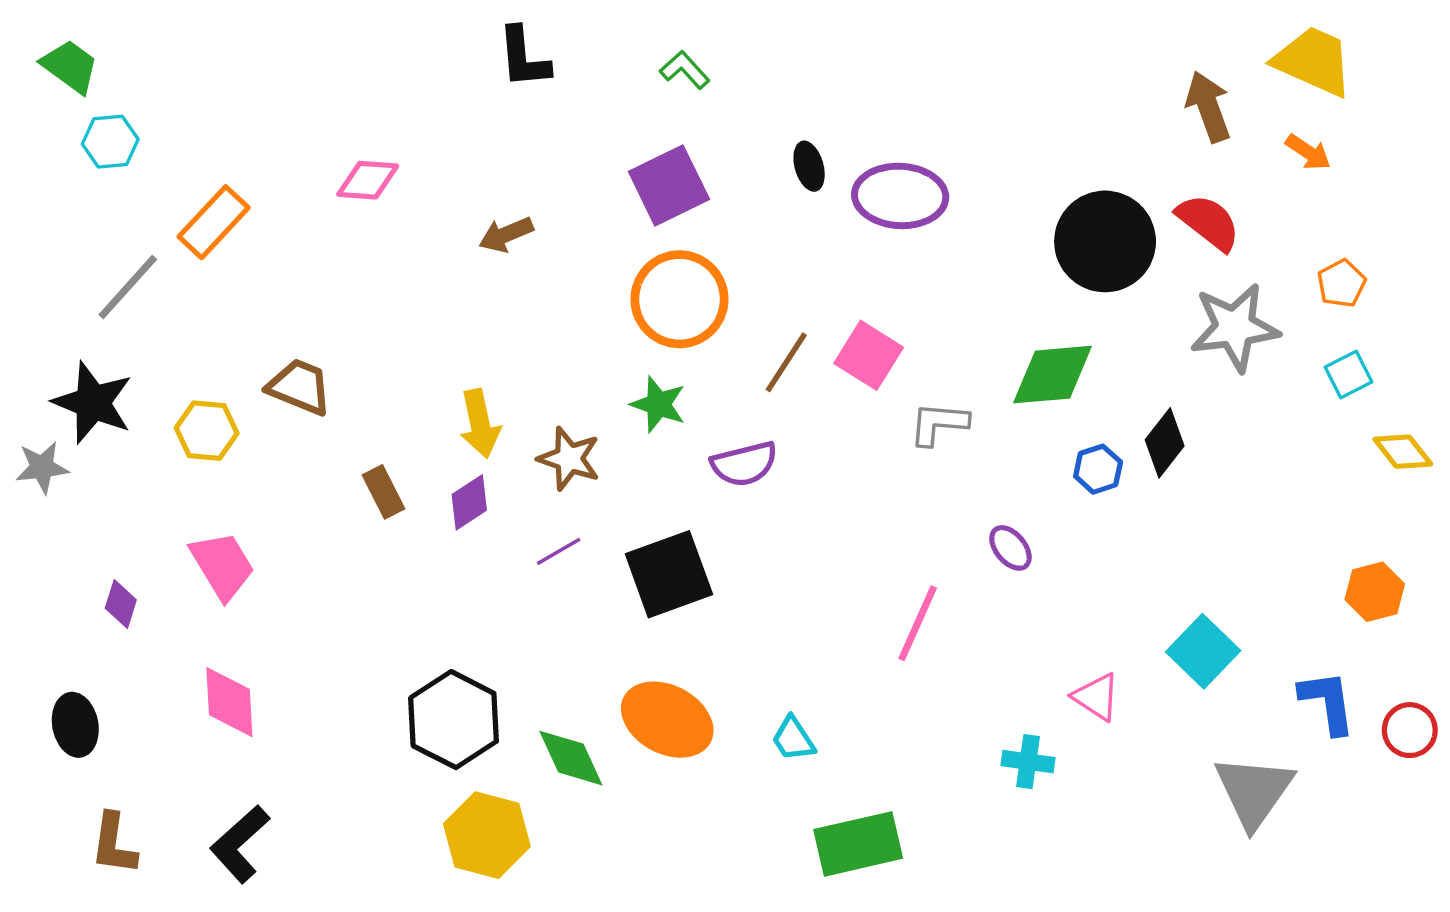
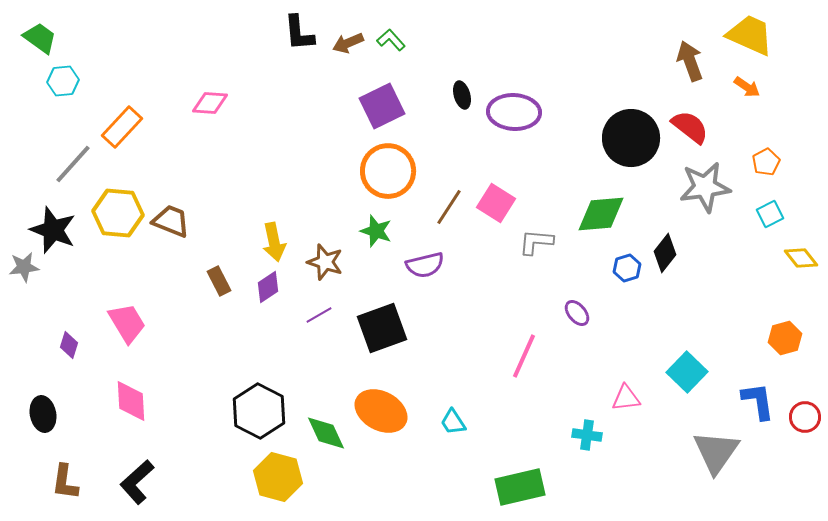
brown arrow: (506, 234) -> (348, 43), moved
yellow hexagon: (207, 431) -> (118, 213), moved, size x1.4
pink triangle: (1096, 697) -> (626, 398), turned -40
green rectangle: (858, 844) -> (520, 487), moved

